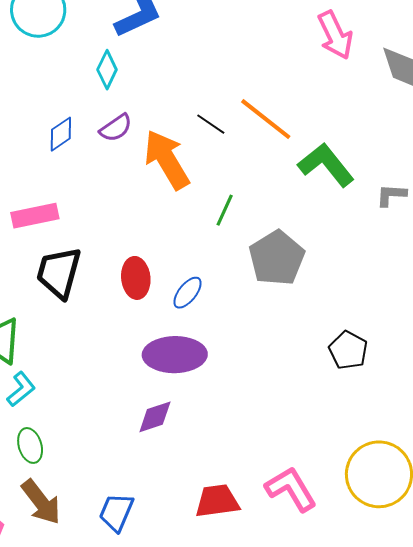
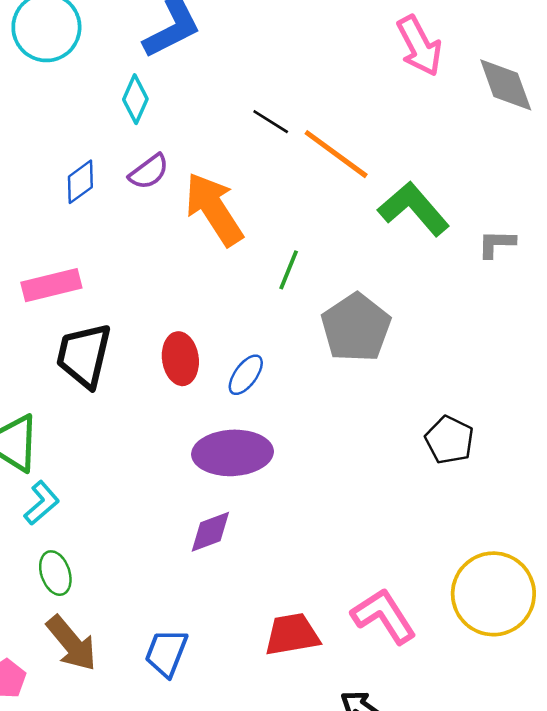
black line: (211, 124) -> (271, 122), moved

